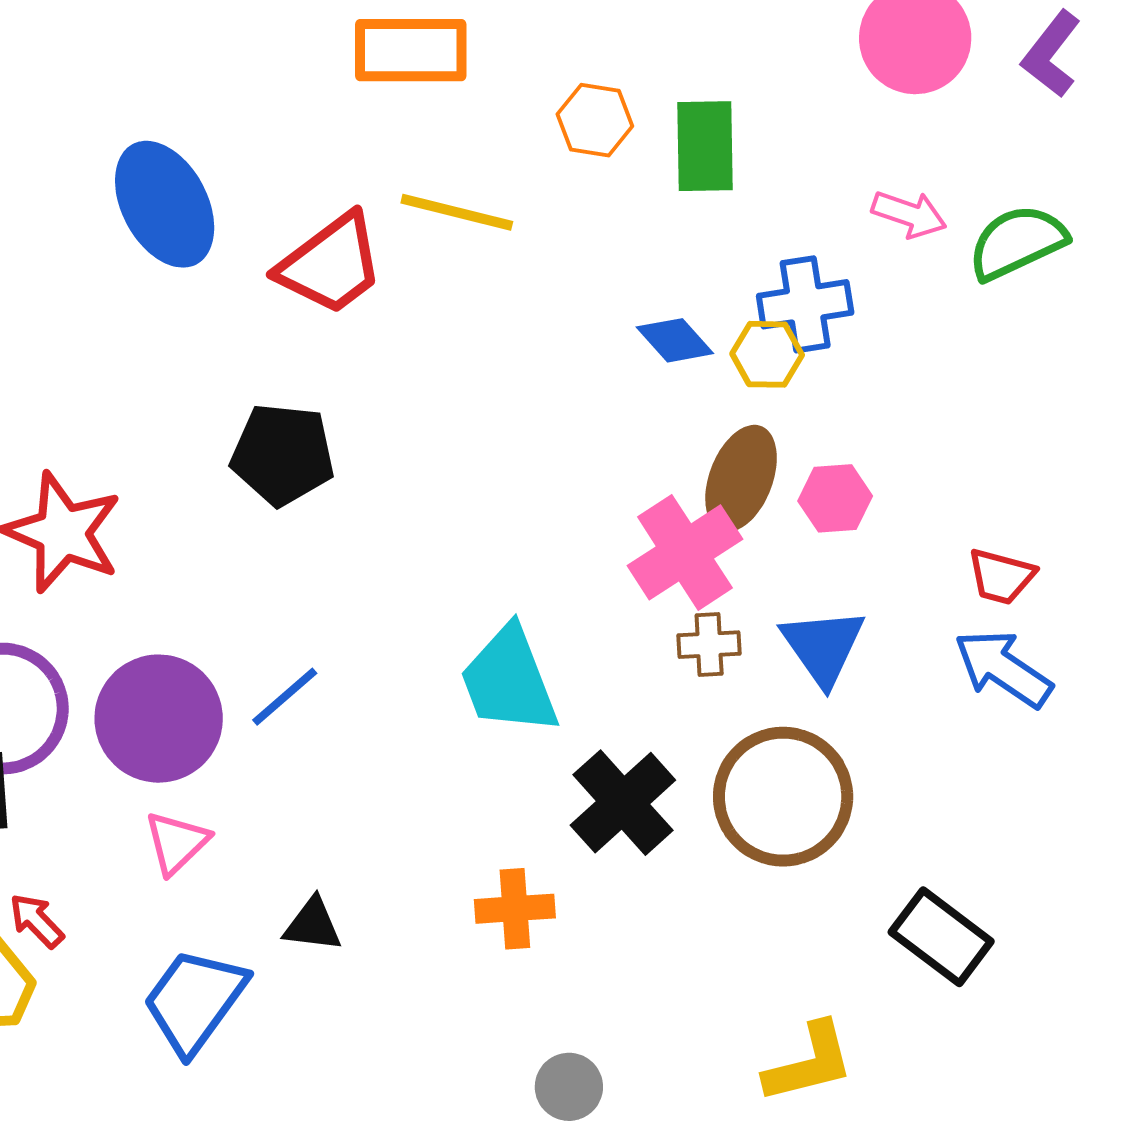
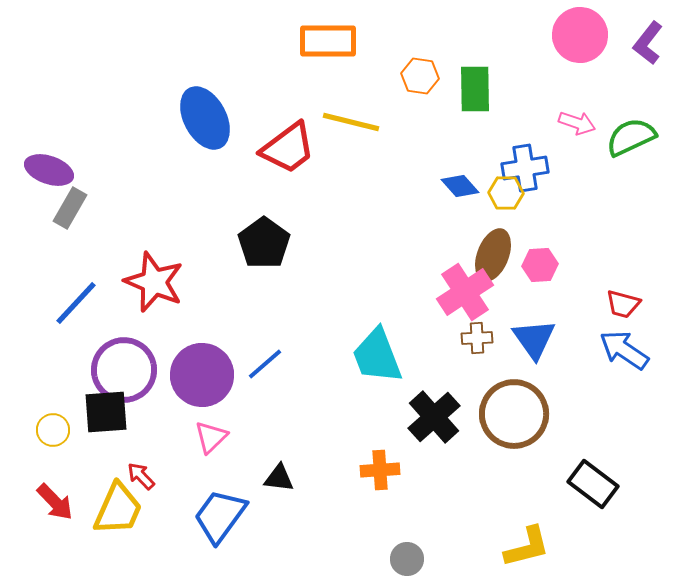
black pentagon: (283, 454) -> (264, 243), turned 30

